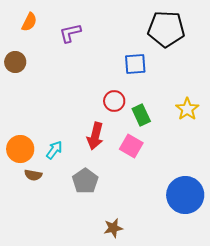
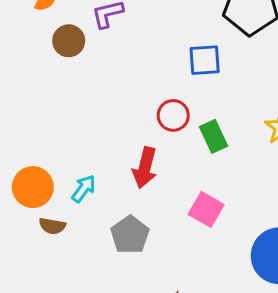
brown circle: (15, 62) -> (69, 41), moved
pink square: (131, 146) -> (206, 209), moved

